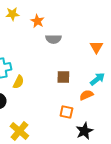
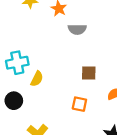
orange square: (66, 112) -> (79, 104), moved

